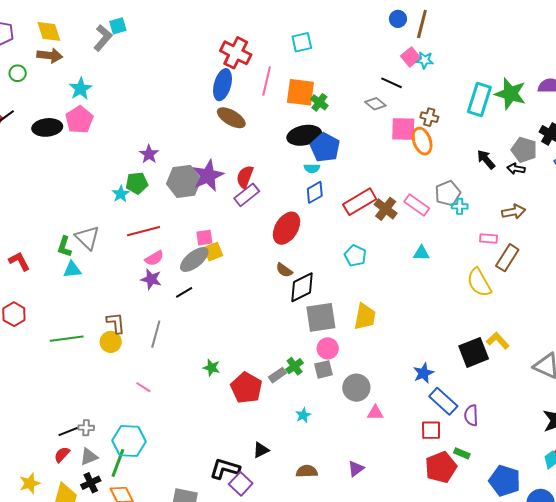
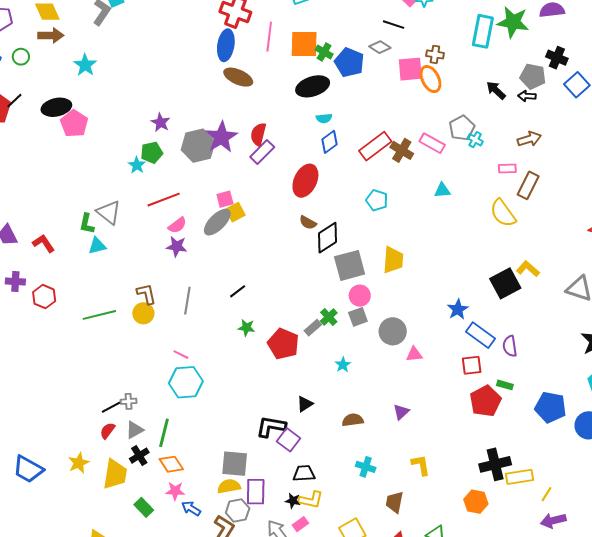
pink pentagon: (79, 120) -> (74, 123), moved
blue pentagon: (325, 147) -> (349, 62), moved
cyan cross: (460, 206) -> (475, 140), turned 35
black line: (184, 292) -> (238, 291), moved
cyan hexagon: (129, 441) -> (186, 382), moved

